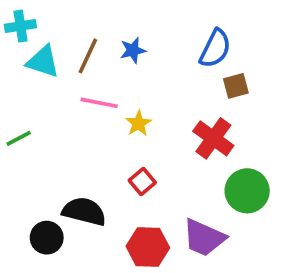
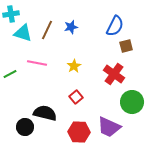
pink line: (99, 103) -> (37, 63), moved

